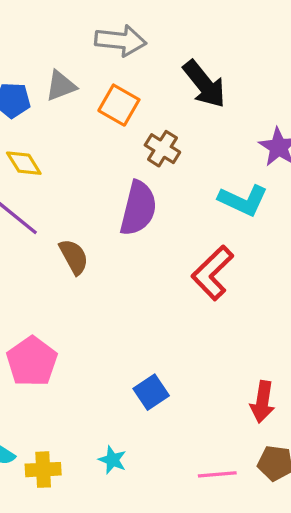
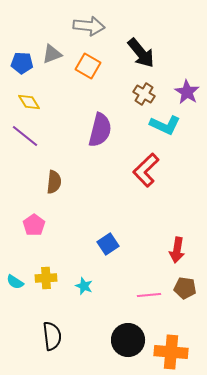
brown cross: (162, 149) -> (144, 94), moved
brown semicircle: (74, 257) -> (54, 182), moved, turned 35
pink pentagon: (32, 361) -> (34, 225), size x0.7
yellow cross: (43, 470) -> (46, 278), moved

